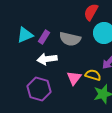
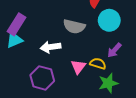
cyan triangle: (25, 35) -> (14, 40), moved
purple rectangle: (44, 37) -> (16, 24), moved, size x1.5

